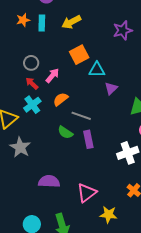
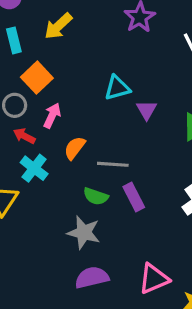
orange square: (79, 55) -> (37, 78), moved
gray star: (20, 147) -> (84, 232), moved
pink triangle: (87, 193) -> (154, 279), turned 30

